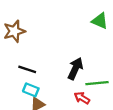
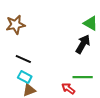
black arrow: (75, 69) -> (83, 44), moved

